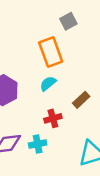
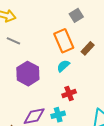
brown rectangle: (81, 100) -> (88, 48), moved

